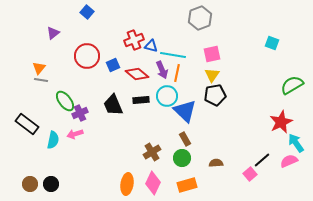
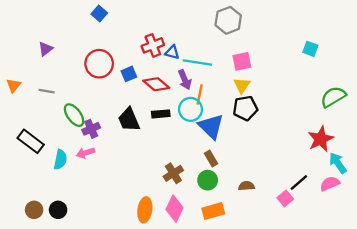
purple triangle: (53, 33) -> (45, 49), moved
orange triangle: (39, 68) -> (14, 85), moved
orange line: (177, 73) -> (200, 95), moved

